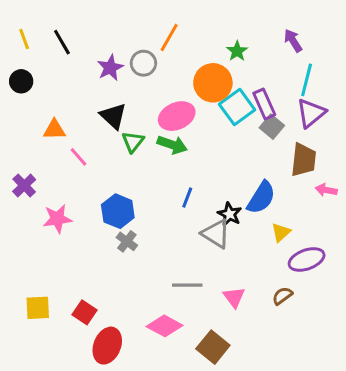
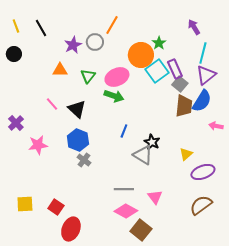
green star: (237, 51) -> (159, 43), moved
black triangle: (113, 116) -> (77, 109), moved
orange triangle: (54, 130) -> (60, 70), moved
green triangle: (133, 142) -> (88, 76), moved
brown trapezoid: (304, 160) -> (184, 106), moved
blue semicircle: (261, 198) -> (202, 101), moved
brown semicircle: (282, 296) -> (201, 205), moved, size x1.6
pink diamond: (165, 326) -> (126, 211), moved

